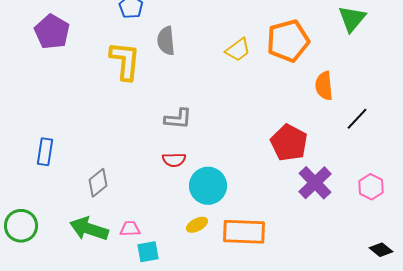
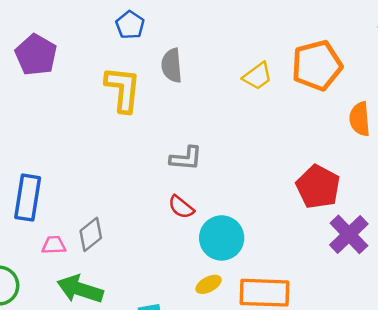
blue rectangle: (45, 152) -> (28, 198), size x1.4
red semicircle: (174, 160) -> (181, 207), turned 40
pink trapezoid: (130, 229) -> (54, 245), moved

